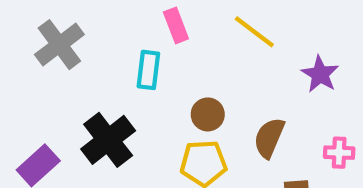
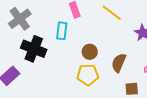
black cross: (108, 140) -> (34, 49), moved, turned -30

